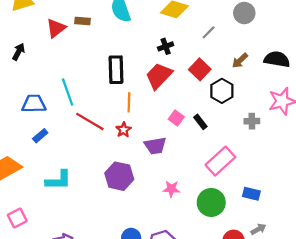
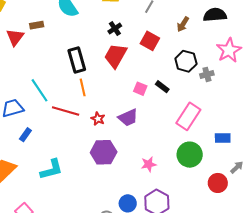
black hexagon: (222, 91) -> (186, 61), moved
orange line: (129, 102) -> (83, 87), moved
red star: (124, 130) -> (98, 119), moved
pink star: (171, 189) -> (149, 164), moved

